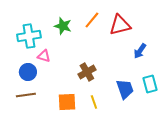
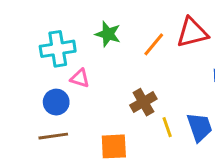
orange line: (92, 20) -> (154, 44), moved
yellow line: (94, 102) -> (167, 127), moved

